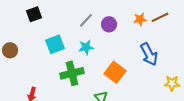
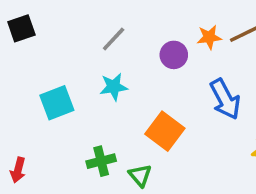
purple circle: (109, 24) -> (174, 55), moved
cyan square: (55, 44) -> (57, 103), moved
green cross: (72, 73) -> (101, 161), moved, size x0.7

